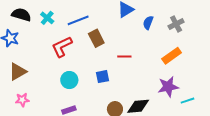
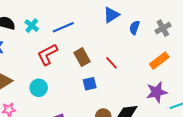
brown rectangle: (96, 38) -> (82, 57), moved
red line: (124, 57) -> (111, 63), turned 48
cyan circle: (69, 80) -> (39, 88), moved

